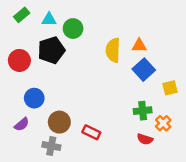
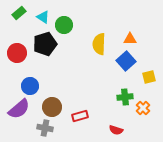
cyan triangle: (49, 19) -> (43, 17), turned 32
orange triangle: (139, 46) -> (130, 39), moved
purple semicircle: (22, 124) -> (19, 109), size x1.6
red rectangle: (91, 132) -> (80, 116), turned -42
red semicircle: (145, 139) -> (116, 130), moved

